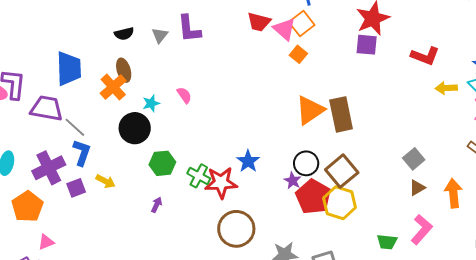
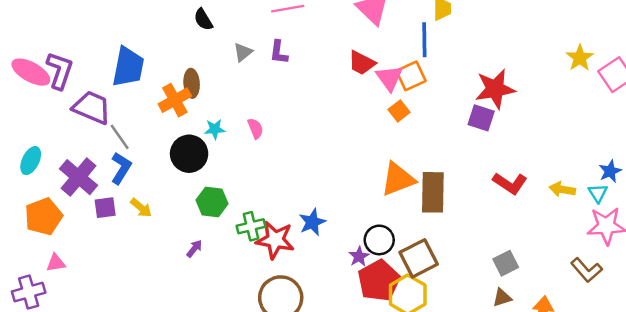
purple L-shape: (189, 29) -> (279, 52), size x0.7
black semicircle: (124, 34) -> (203, 19), moved, turned 60
red L-shape: (425, 56) -> (510, 183), moved
purple cross: (49, 168) -> (79, 177), turned -36
green cross: (199, 176) -> (251, 226), turned 35

